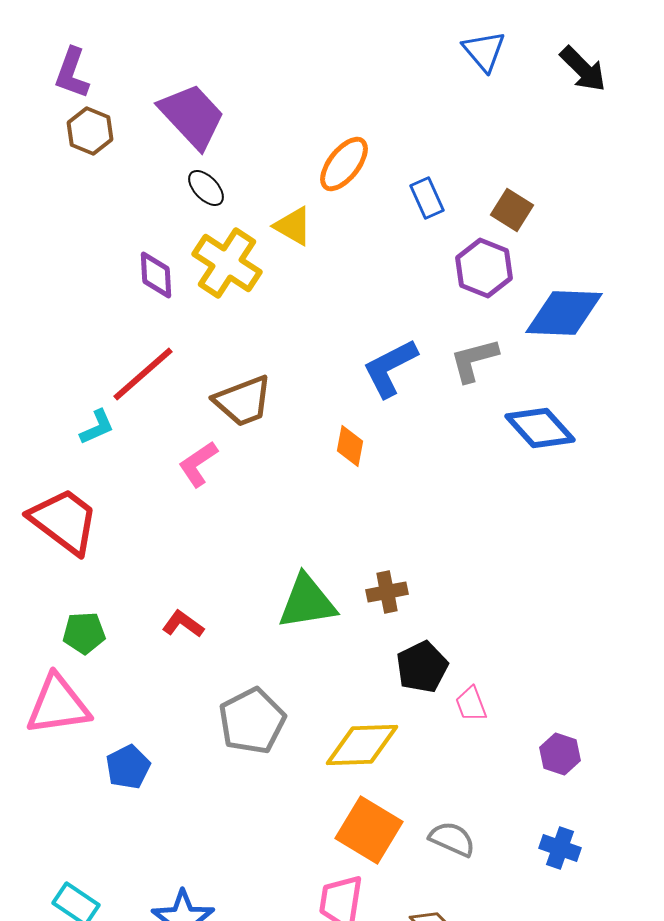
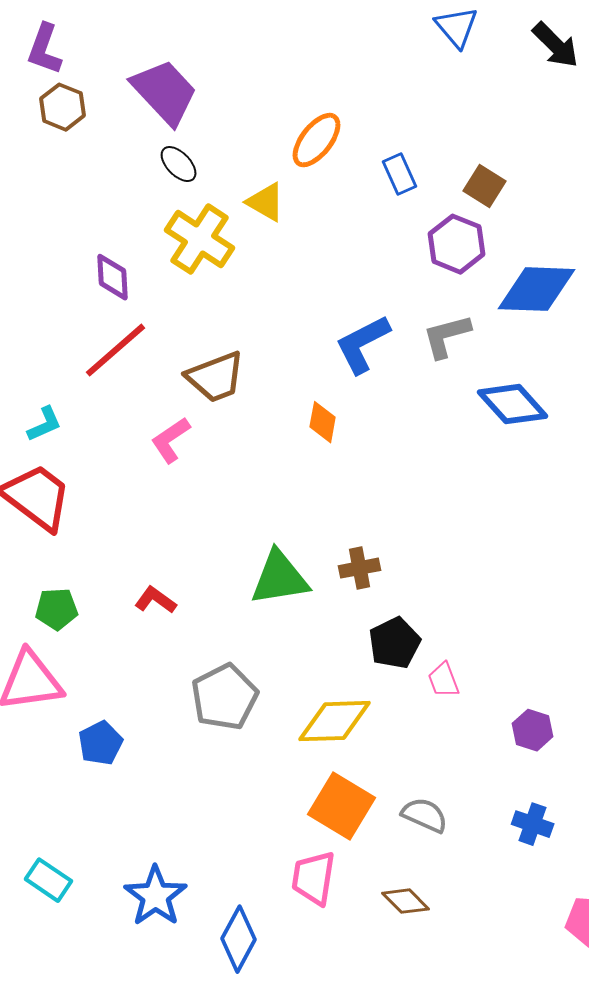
purple diamond: (156, 275) -> (113, 277), moved
cyan L-shape: (97, 427) -> (45, 424), moved

